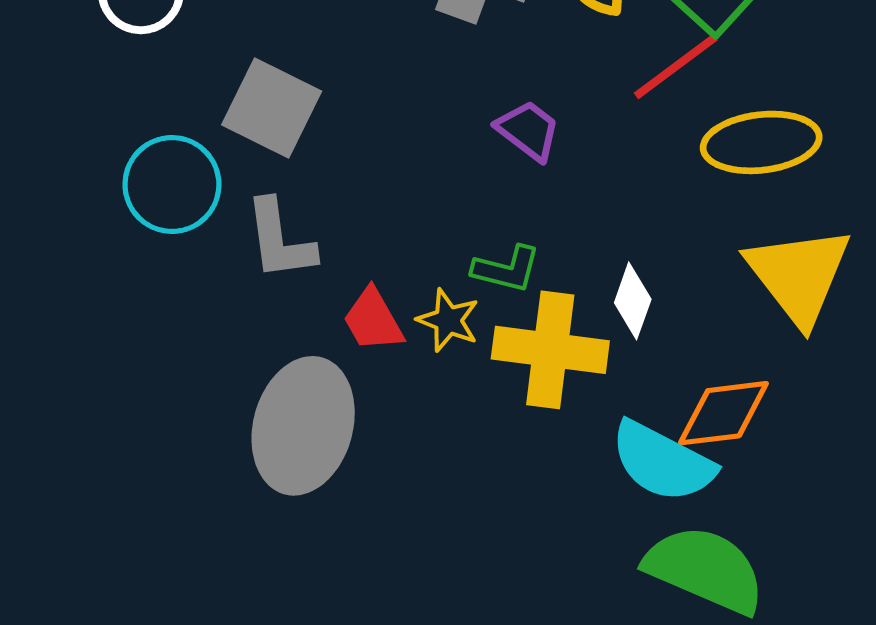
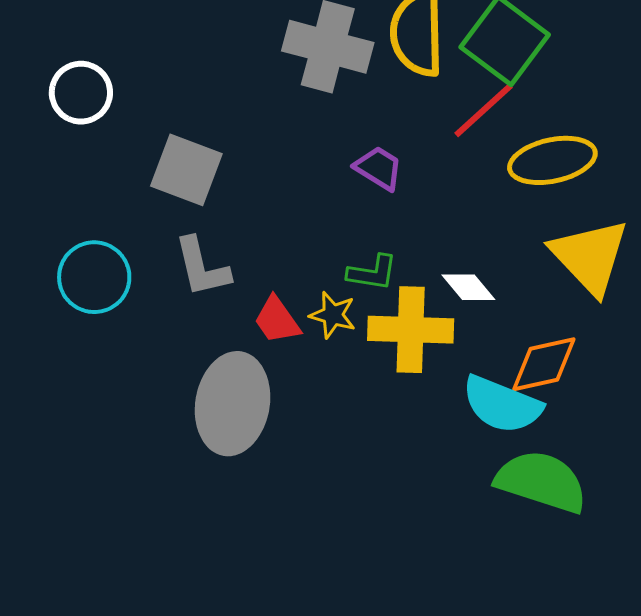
cyan circle: (172, 184) -> (94, 277), moved
white diamond: (633, 301) -> (468, 287), turned -54

